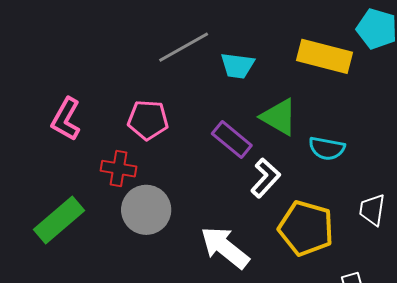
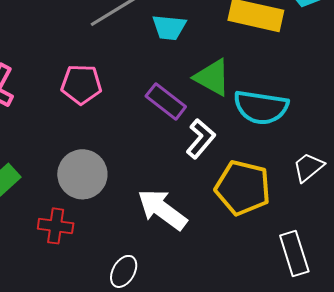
cyan semicircle: (327, 148) -> (261, 107), size x1.5
red cross: (119, 169) -> (56, 226), moved
white trapezoid: (372, 210) -> (308, 167), turned 44

